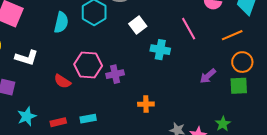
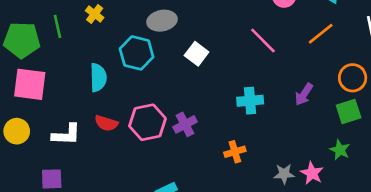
cyan cross: (160, 50) -> (250, 101), moved
orange circle: (242, 62) -> (353, 78), moved
red semicircle: (62, 81) -> (106, 123), moved
green square: (239, 86) -> (349, 112), moved

